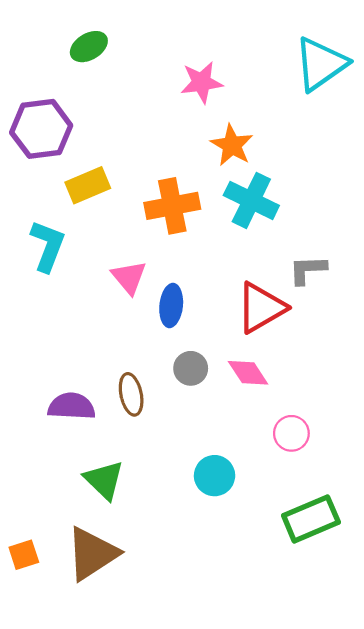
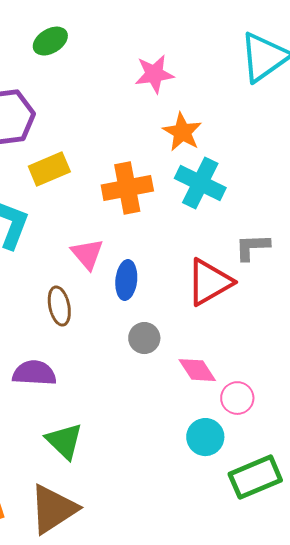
pink diamond: (248, 373) -> (197, 370), moved
brown ellipse: (131, 394) -> (59, 306), moved
cyan circle: (215, 476) -> (205, 437), moved

